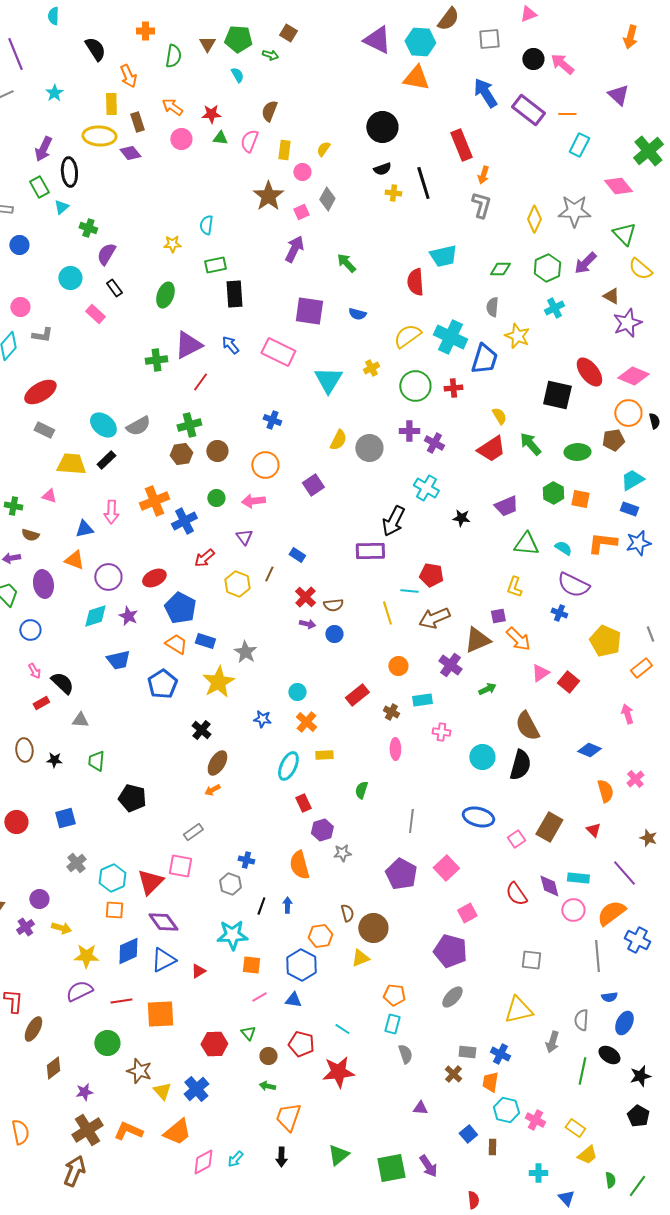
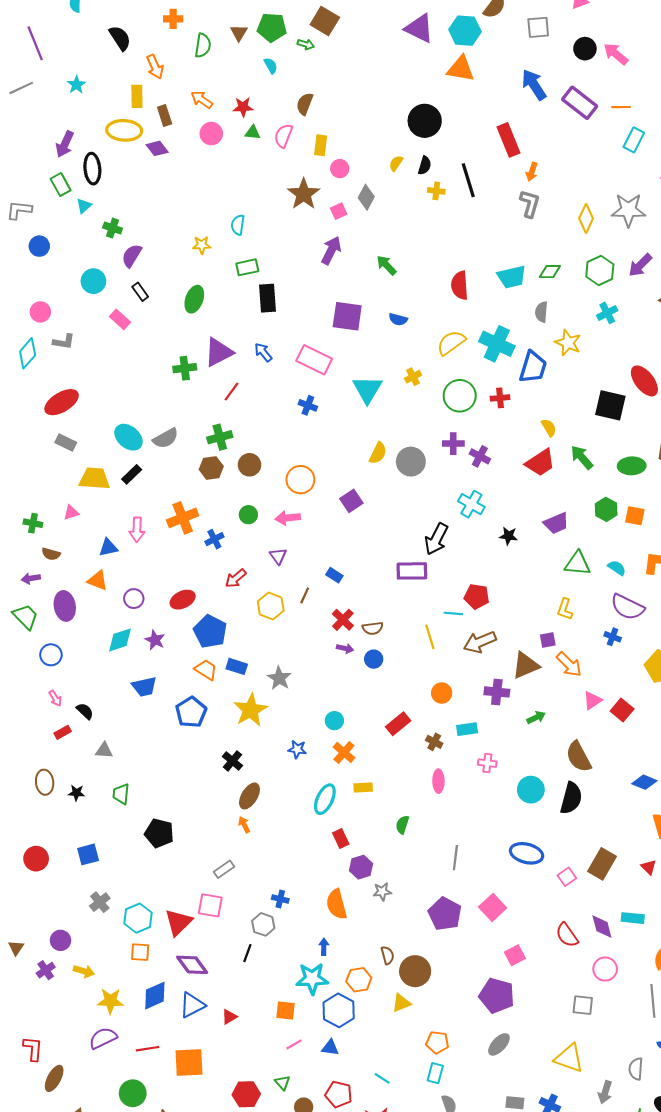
brown square: (288, 33) -> (325, 21), size x1.5
yellow semicircle: (323, 149) -> (396, 163), moved
black semicircle: (382, 169) -> (425, 165), turned -54
cyan trapezoid: (443, 256) -> (512, 277), moved
blue cross: (272, 420) -> (308, 405), moved
pink triangle: (49, 496) -> (71, 513), turned -35
blue cross: (184, 521) -> (214, 539), size x0.7
purple circle: (108, 577) -> (134, 599), size x0.7
purple cross: (450, 665) -> (497, 692), turned -30
black semicircle: (62, 683) -> (85, 711), size x0.7
orange arrow: (212, 790) -> (244, 825), turned 91
black line: (261, 906) -> (247, 953), moved
pink circle: (573, 910) -> (605, 969), moved
cyan star: (232, 935) -> (312, 979), moved
yellow triangle: (518, 1010) -> (569, 1058), turned 32

